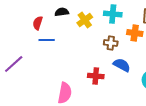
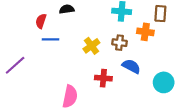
yellow cross: (85, 20) -> (91, 46), moved

